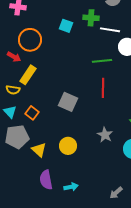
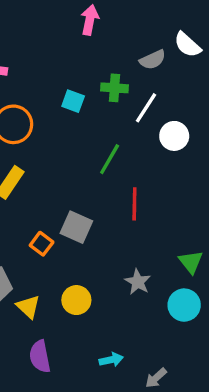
white line: (110, 30) -> (146, 108), turned -66
green line: (102, 61) -> (110, 159), moved, turned -54
orange square: (32, 113) -> (42, 244), moved
cyan arrow: (71, 187) -> (111, 360), moved

